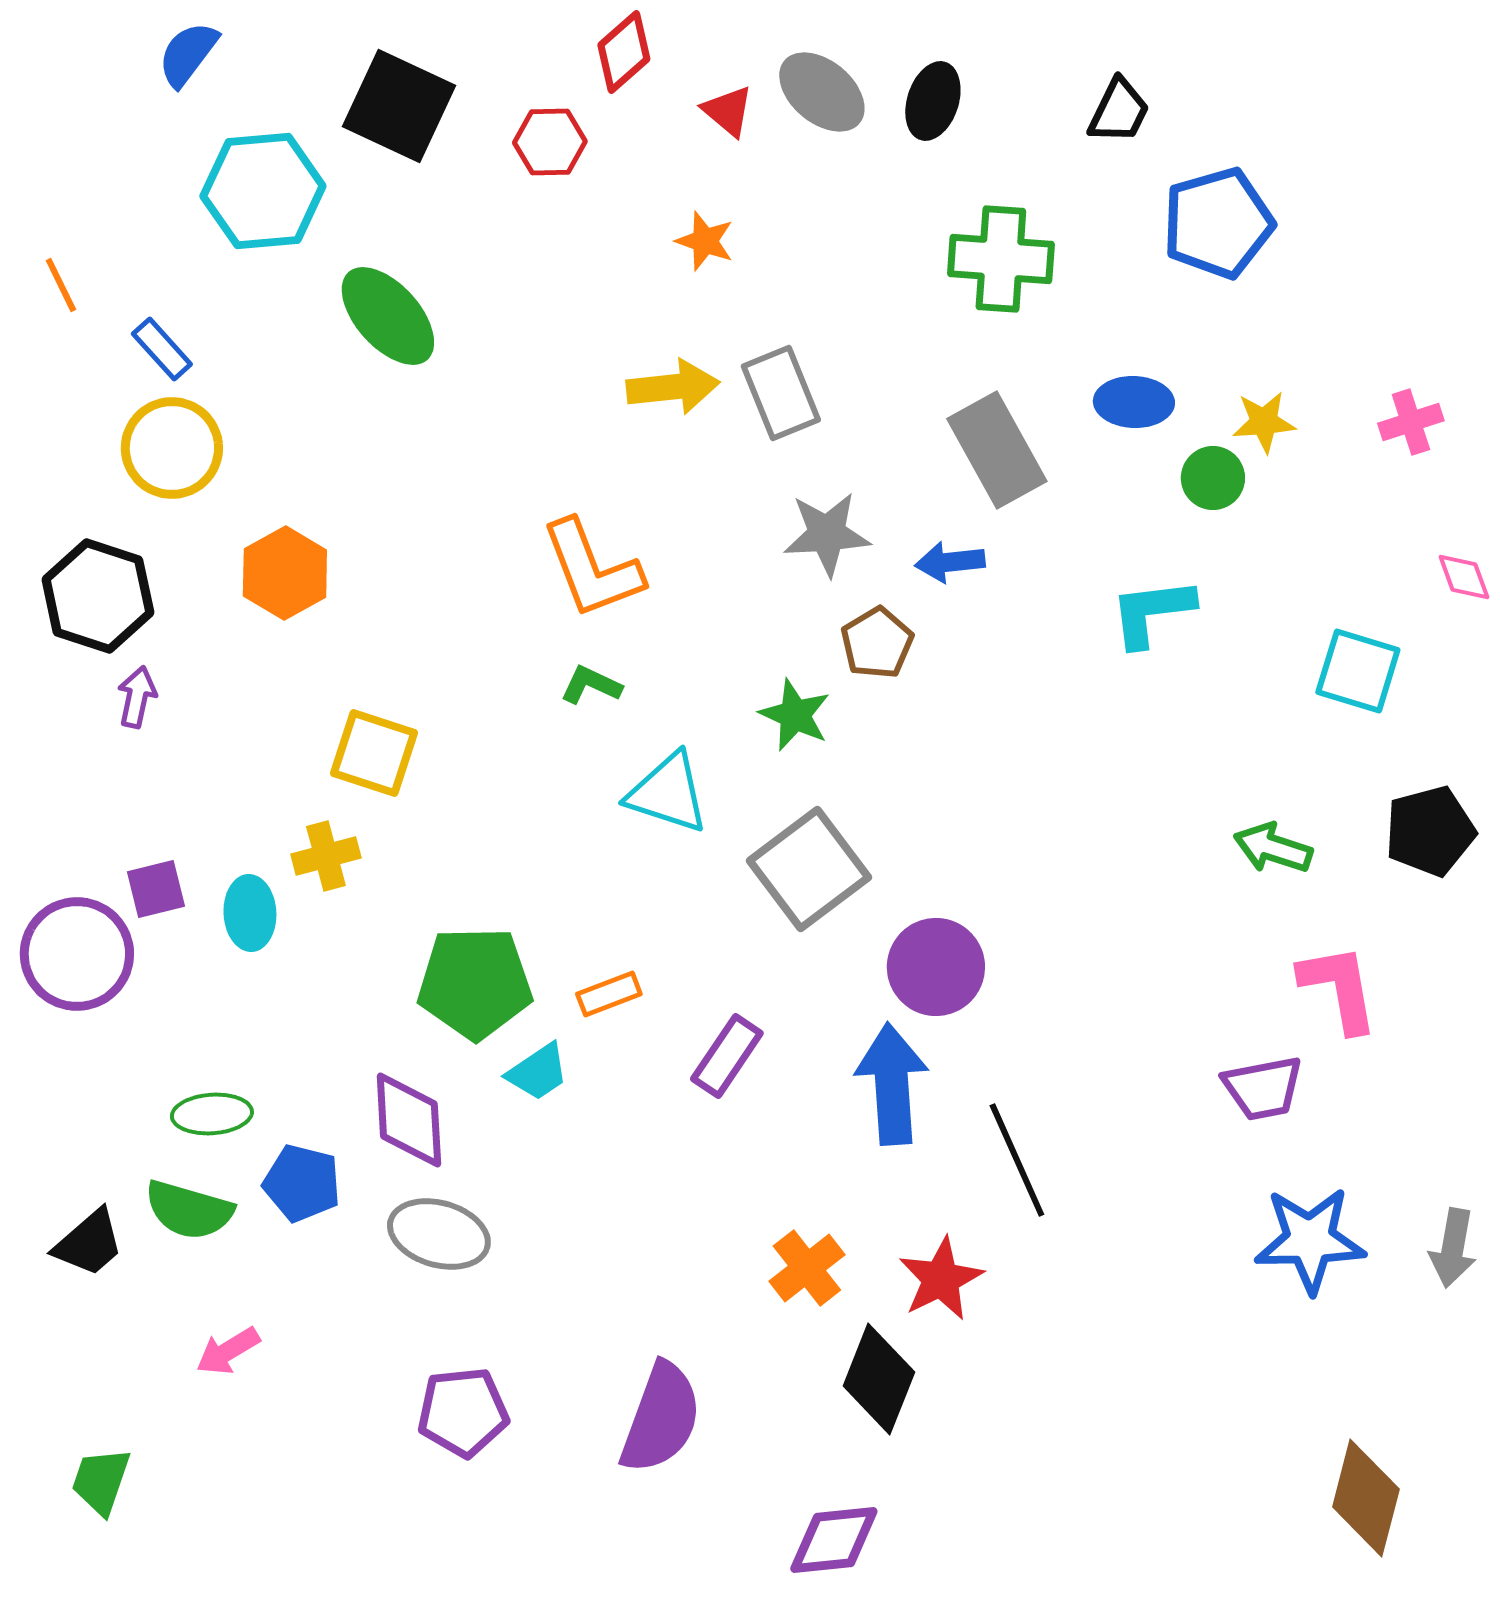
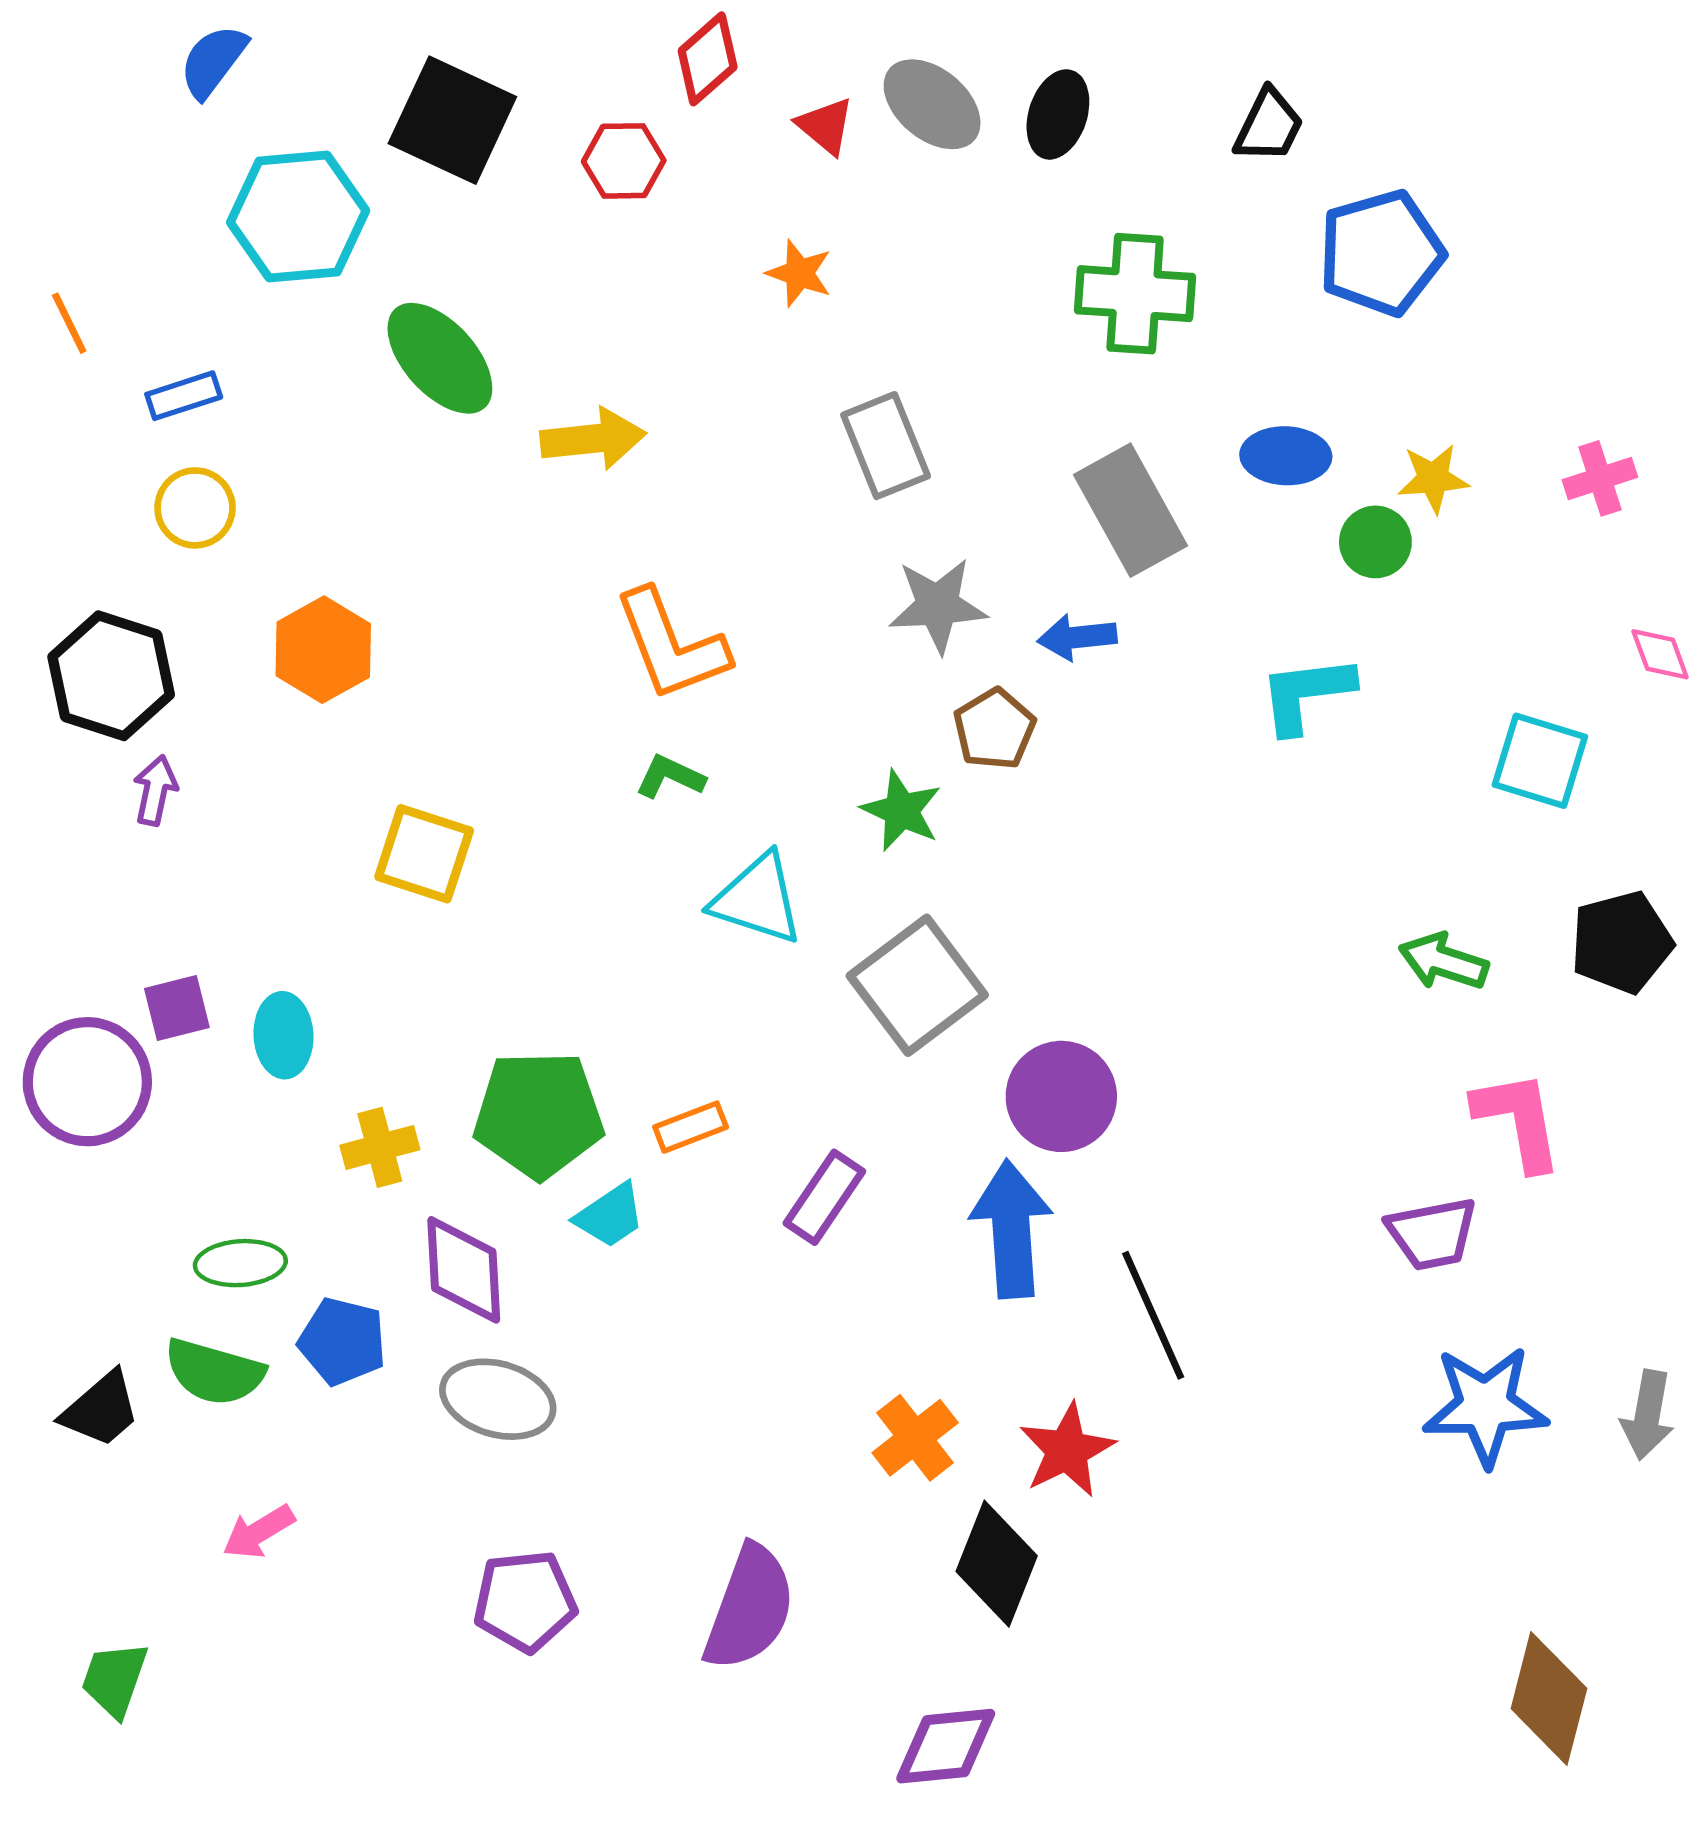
blue rectangle: (162, 349) -> (184, 396), turned -66
yellow arrow: (673, 387) -> (593, 439), moved
yellow circle: (172, 448) -> (195, 508), size x0.7
yellow cross: (326, 856) -> (380, 1147), moved

